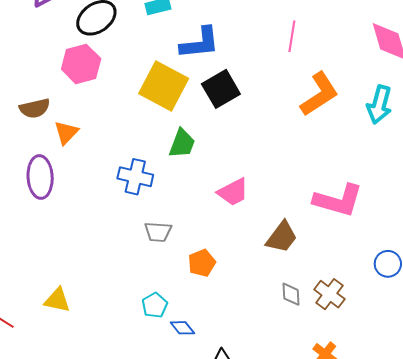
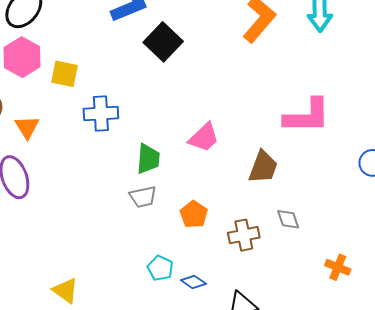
yellow square: (164, 86) -> (65, 74), moved, size x0.6
green trapezoid: (182, 144) -> (148, 159), moved
blue cross: (135, 177) -> (101, 113), moved
brown cross: (329, 294) -> (244, 235), moved, turned -32
yellow triangle: (57, 300) -> (65, 291), turned 40

